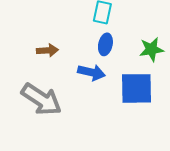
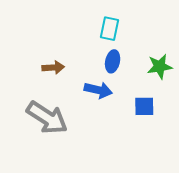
blue square: (136, 88) -> (144, 106), size x0.6

